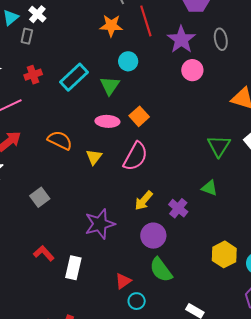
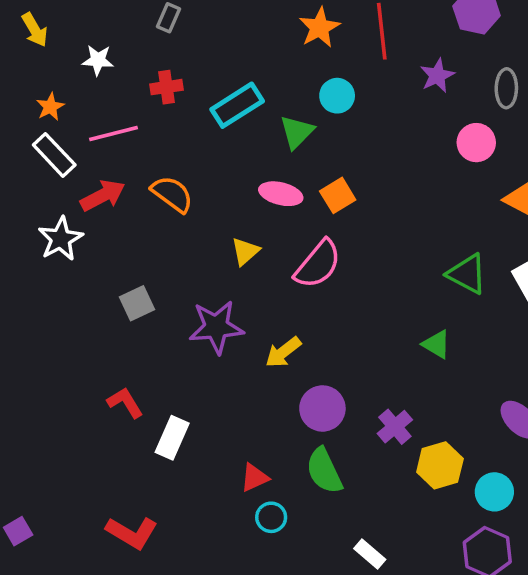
orange star: (111, 26) -> (320, 28), turned 30
purple star: (181, 40) -> (437, 76), size x0.7
pink circle: (192, 70) -> (476, 143), moved
orange semicircle: (60, 140) -> (172, 194), moved
green triangle: (219, 146) -> (467, 274), turned -45
yellow arrow: (144, 201) -> (283, 352), moved
purple cross: (178, 208) -> (395, 427), moved
purple star: (100, 224) -> (216, 327), moved

